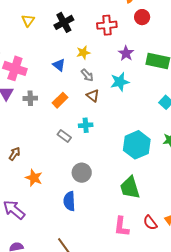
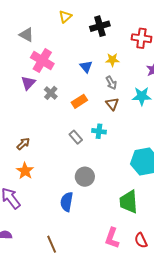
gray cross: (30, 98) -> (51, 93), turned 32
orange star: (34, 178) -> (25, 171), moved

